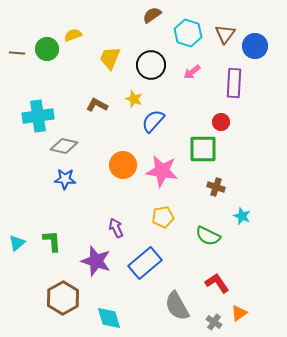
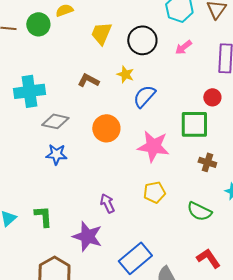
orange circle: (123, 165) -> (106, 128), moved
blue rectangle: (145, 263) -> (135, 258), moved

